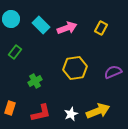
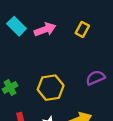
yellow hexagon: (75, 68) -> (51, 88), moved

